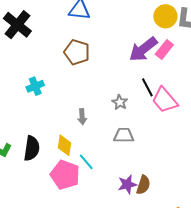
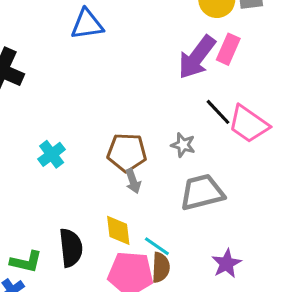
brown pentagon: (77, 52) -> (127, 152), moved
gray trapezoid: (124, 135) -> (202, 192), size x1.4
brown semicircle: (143, 185) -> (161, 267), moved

